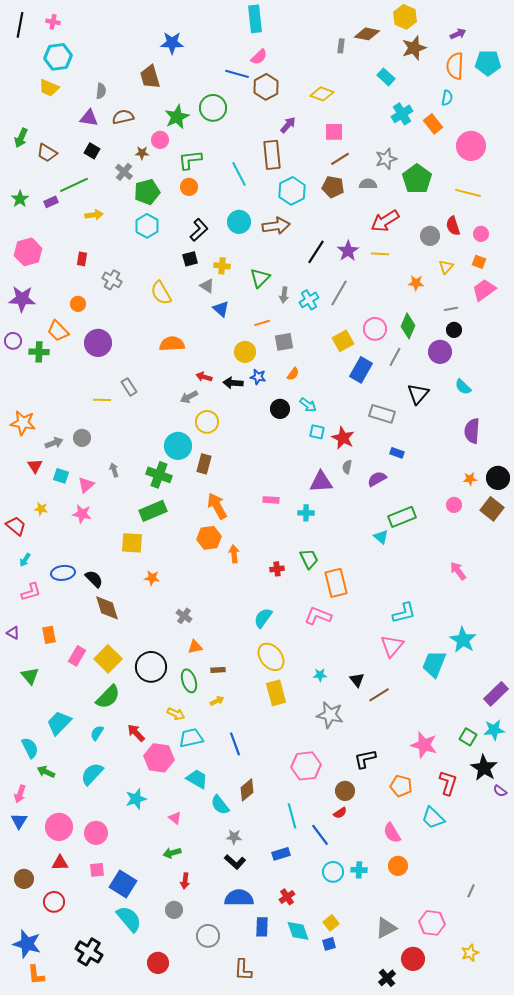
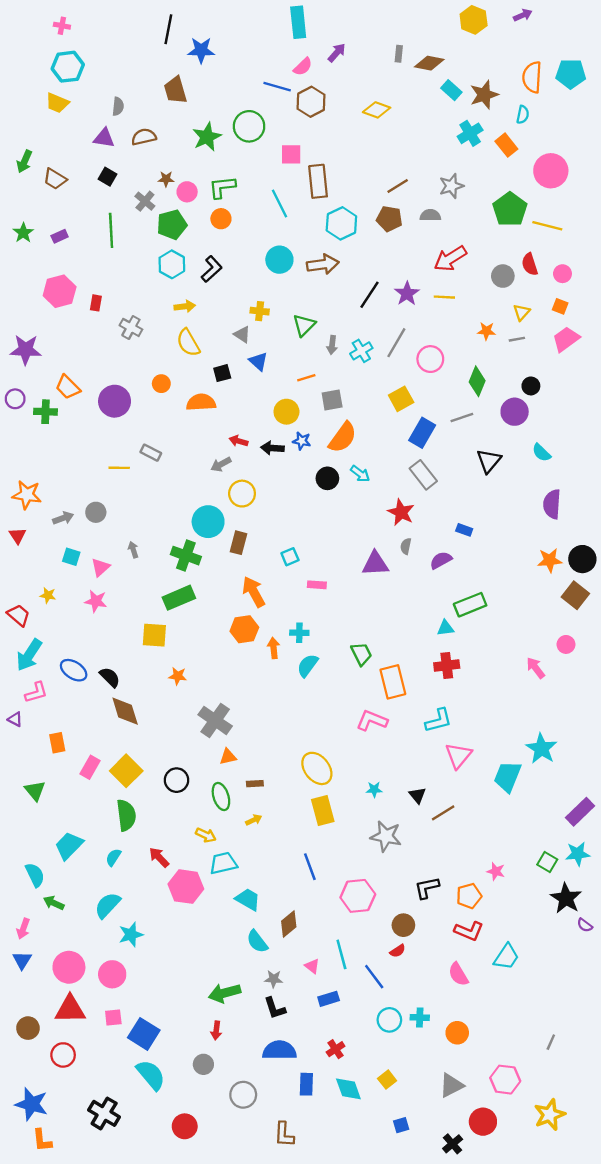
black line: (20, 25) -> (168, 29), moved
brown diamond: (367, 34) -> (429, 63), moved
purple arrow: (458, 34) -> (523, 15), moved
brown star: (414, 48) -> (484, 95), moved
purple arrow: (288, 125) -> (337, 53), moved
pink square: (334, 132) -> (291, 154), moved
pink circle: (160, 140) -> (187, 192), moved
green pentagon: (417, 179) -> (510, 209), moved
green line: (74, 185) -> (111, 230), moved, turned -68
yellow arrow: (94, 215) -> (185, 306), moved
black L-shape: (199, 230) -> (212, 269), moved
pink hexagon: (28, 252) -> (60, 291), moved
black square: (190, 259) -> (222, 373), moved
orange circle: (78, 304) -> (161, 384), moved
gray line: (451, 309) -> (517, 339), moved
pink circle: (375, 329) -> (430, 359), moved
gray line: (395, 357) -> (462, 418), turned 42
orange semicircle: (293, 374) -> (343, 437), size x2.0
gray rectangle: (129, 387) -> (151, 453), turned -30
gray rectangle: (382, 414) -> (423, 475), moved, turned 35
cyan square: (317, 432) -> (290, 557), moved, turned -35
red triangle: (35, 466) -> (17, 536), moved
orange star: (470, 479) -> (550, 560), size x1.5
pink circle: (454, 505) -> (566, 644), moved
cyan cross: (306, 513) -> (299, 633), moved
cyan triangle: (381, 537) -> (446, 628), turned -49
cyan arrow: (25, 560) -> (29, 655), size x2.0
red cross: (277, 569) -> (447, 665), moved, size x1.5
blue ellipse: (63, 573) -> (74, 670), turned 40
cyan L-shape: (404, 613) -> (439, 720), moved
gray cross: (184, 616) -> (215, 720), size x1.8
cyan semicircle: (263, 618) -> (308, 665), moved
purple triangle: (13, 633) -> (15, 719), moved
black circle: (151, 667) -> (177, 780), size x0.7
green semicircle: (108, 697) -> (126, 815), turned -52
blue line: (235, 744) -> (310, 867), moved
pink star: (424, 745) -> (496, 871), size x0.6
cyan trapezoid: (197, 779) -> (248, 899), moved
red L-shape: (448, 783) -> (469, 931), moved, turned 95
orange pentagon: (401, 786) -> (469, 896), moved, turned -30
cyan star: (136, 799) -> (131, 935), moved
pink triangle: (175, 818) -> (312, 966), moved
cyan trapezoid: (433, 818) -> (506, 957), turned -100
green arrow: (172, 853) -> (224, 993), moved, size x1.5
black L-shape: (235, 862) -> (275, 1008), turned 30
red triangle: (60, 863) -> (70, 1009), size x1.6
orange circle: (398, 866) -> (457, 1033), moved
blue square: (329, 944) -> (401, 1125), moved
yellow star: (470, 953) -> (550, 1115), size x1.5

